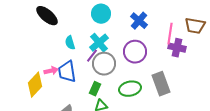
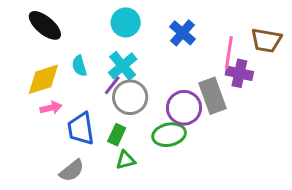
purple circle: (135, 52) -> (184, 108), moved
blue trapezoid: (67, 72) -> (81, 129), moved
gray rectangle: (161, 84) -> (212, 96), moved
yellow diamond: (35, 85) -> (43, 79), moved, turned 30

